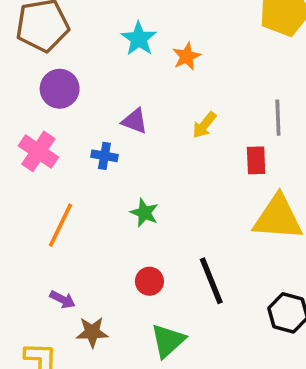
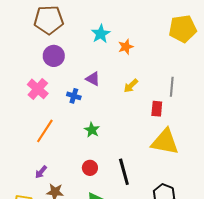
purple arrow: (63, 299) -> (41, 172), turned 96

